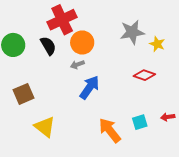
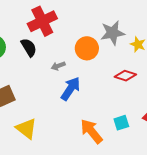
orange circle: (82, 43) -> (87, 48), moved

